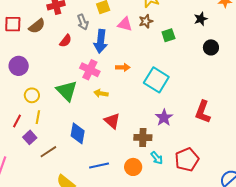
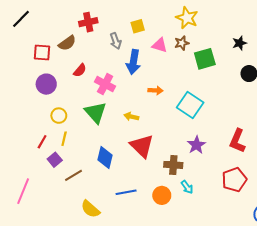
red square: (13, 24) -> (42, 53), moved
green square: (168, 35) -> (205, 59), size x1.5
red semicircle: (66, 41) -> (80, 70), moved
pink cross: (90, 70) -> (105, 84), moved
red triangle: (112, 121) -> (142, 146), size x1.4
red pentagon: (187, 160) -> (234, 180), moved

